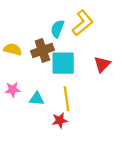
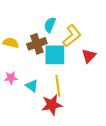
yellow L-shape: (83, 23) -> (72, 36), moved
cyan triangle: (37, 99) -> (32, 86), turned 32
red star: (60, 120) -> (52, 105), size x1.5

